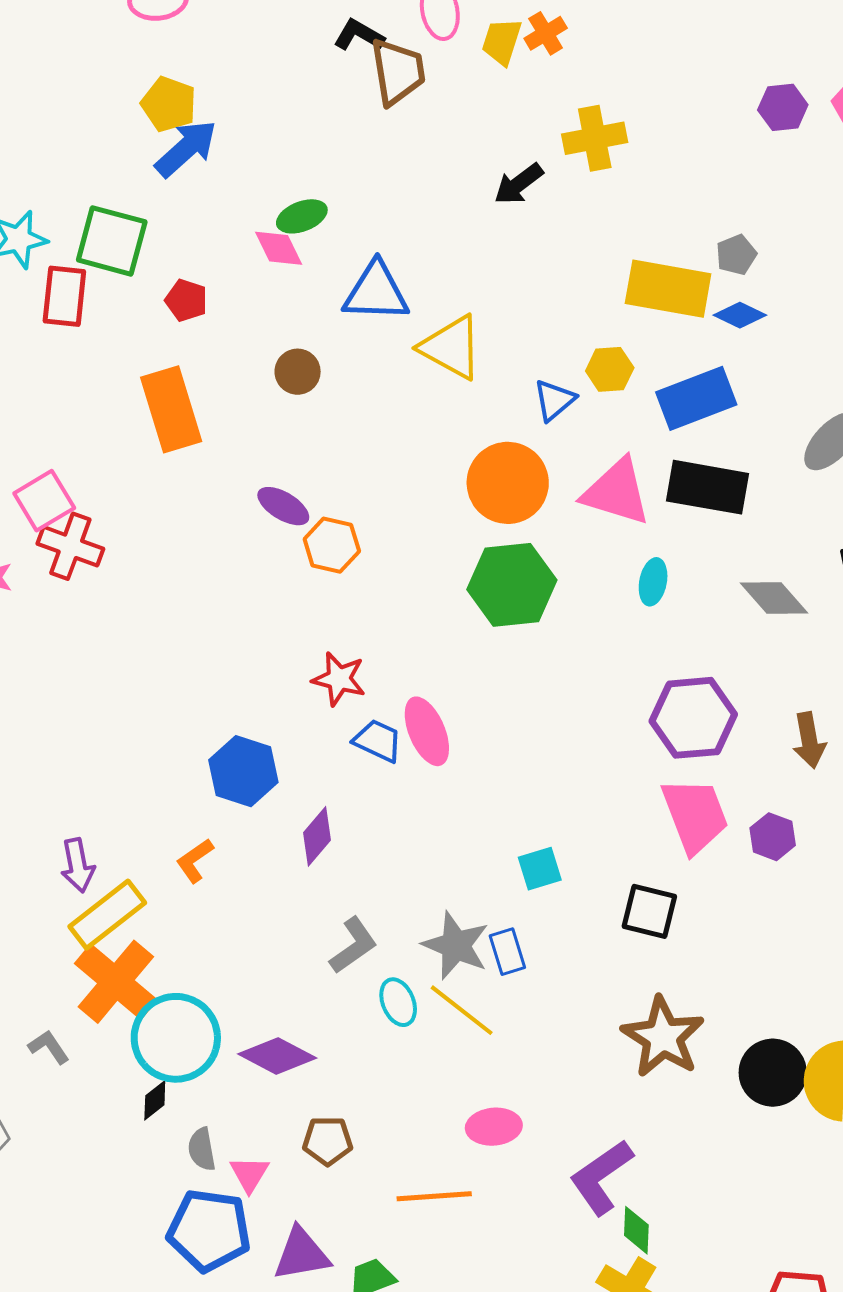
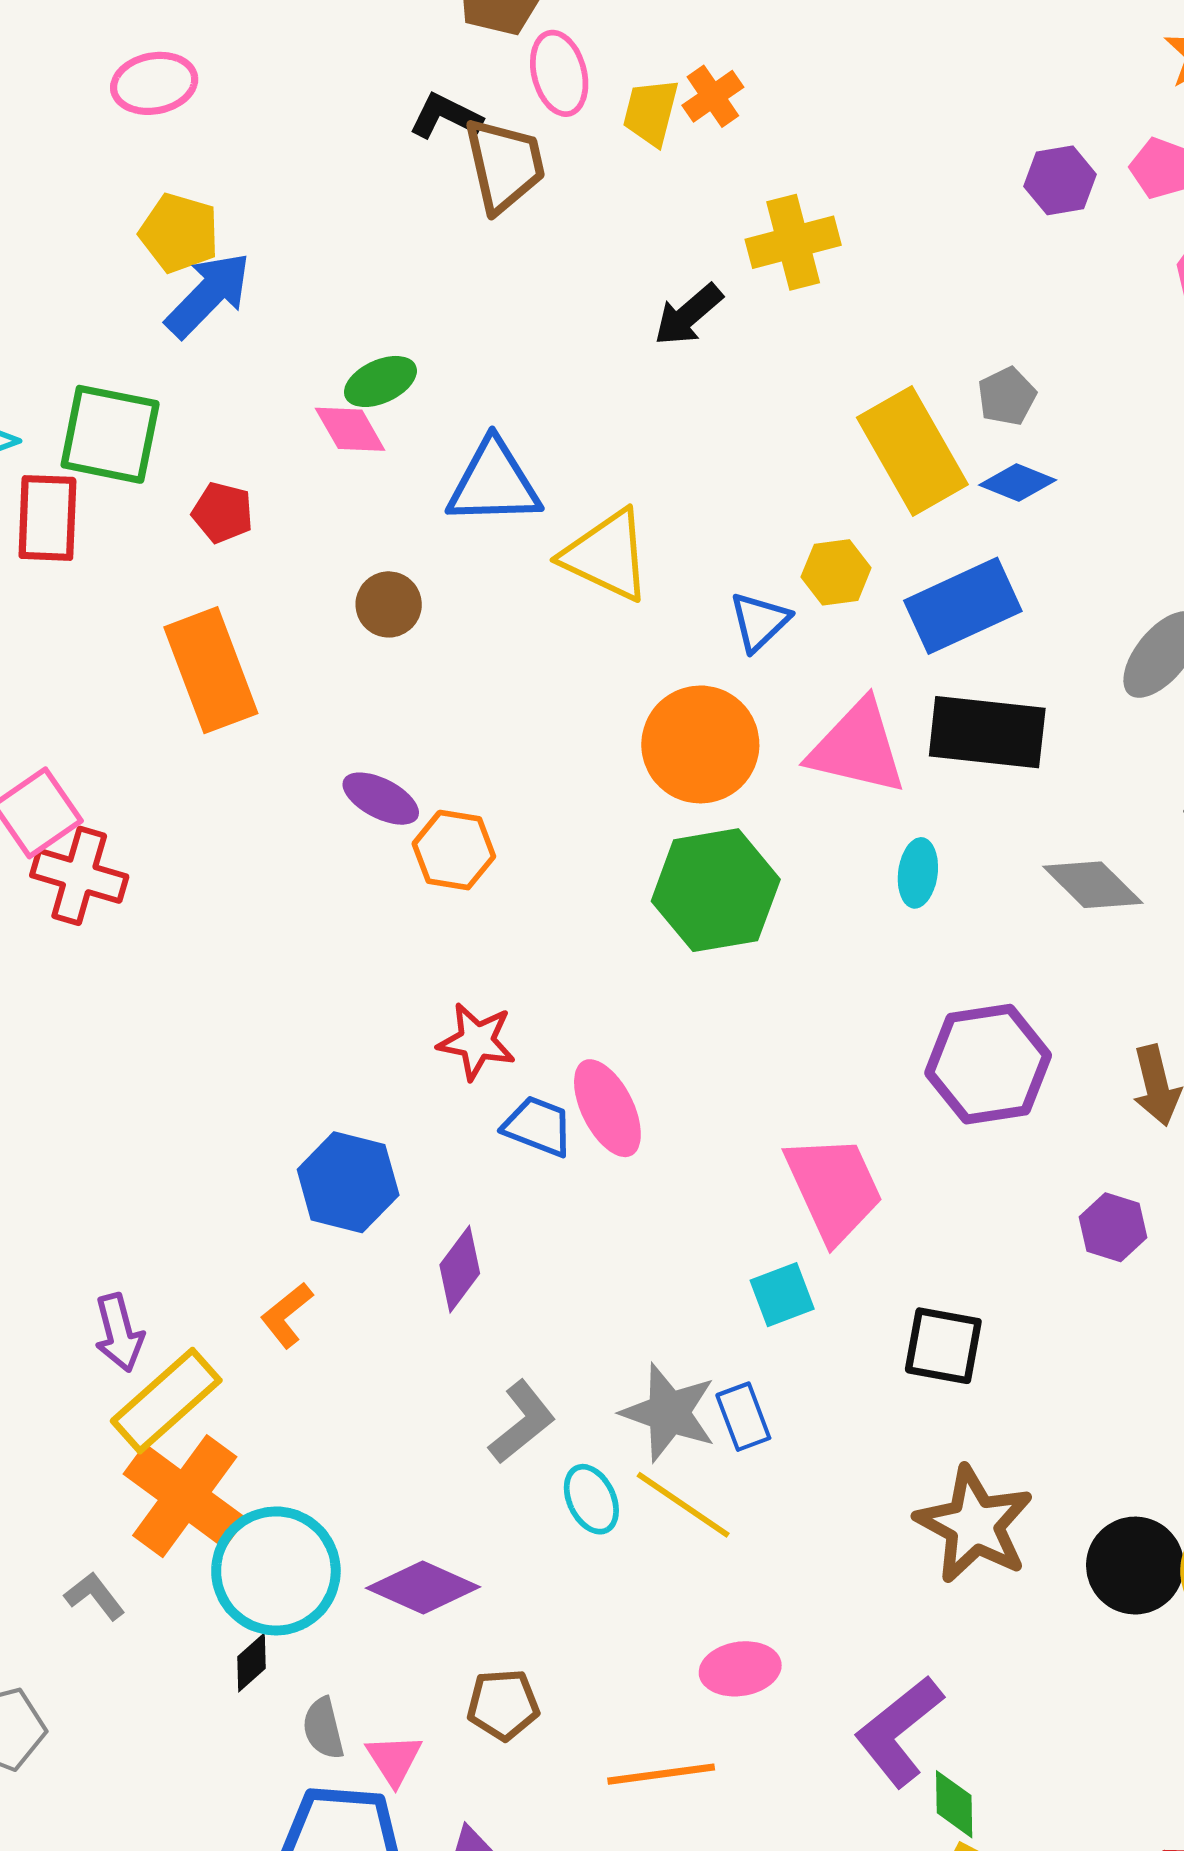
yellow rectangle: (668, 289) -> (912, 451), turned 54
pink trapezoid: (695, 815) -> (834, 1188), moved

